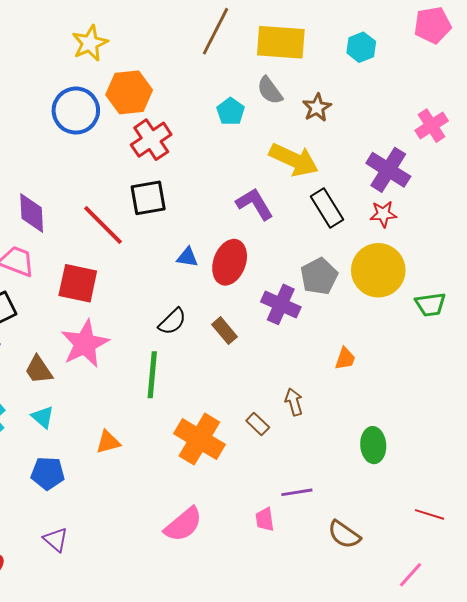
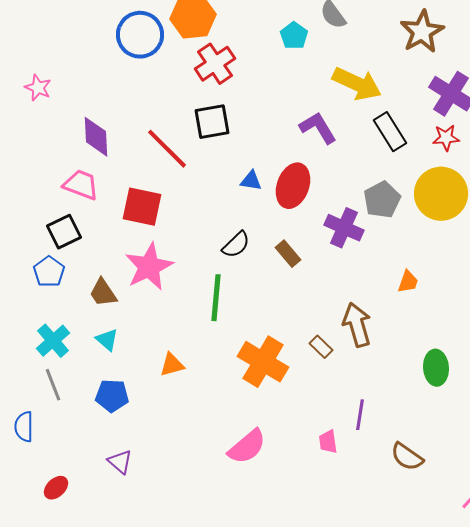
brown star: (317, 108) -> (422, 32), moved, size x1.5
brown arrow: (294, 402) -> (357, 325), size x1.6
purple line: (297, 492) -> (360, 415), turned -72

